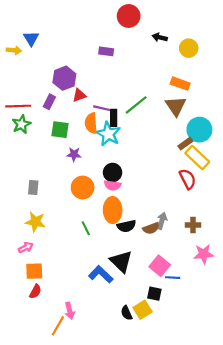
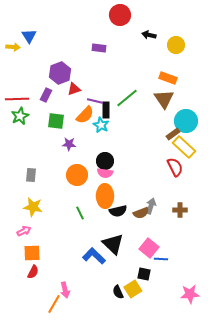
orange semicircle: (91, 123) -> (85, 115), turned -132
cyan star: (108, 134) -> (101, 125), size x0.7
pink star: (204, 254) -> (190, 294), moved

